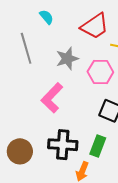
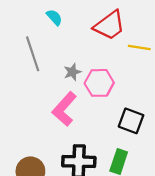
gray star: (67, 59) -> (72, 72), moved, size x0.7
pink hexagon: (100, 72) -> (99, 83), moved

